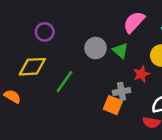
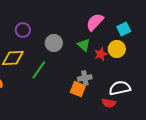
gray circle: (96, 48) -> (54, 43), moved
red star: (141, 74) -> (101, 54), moved

